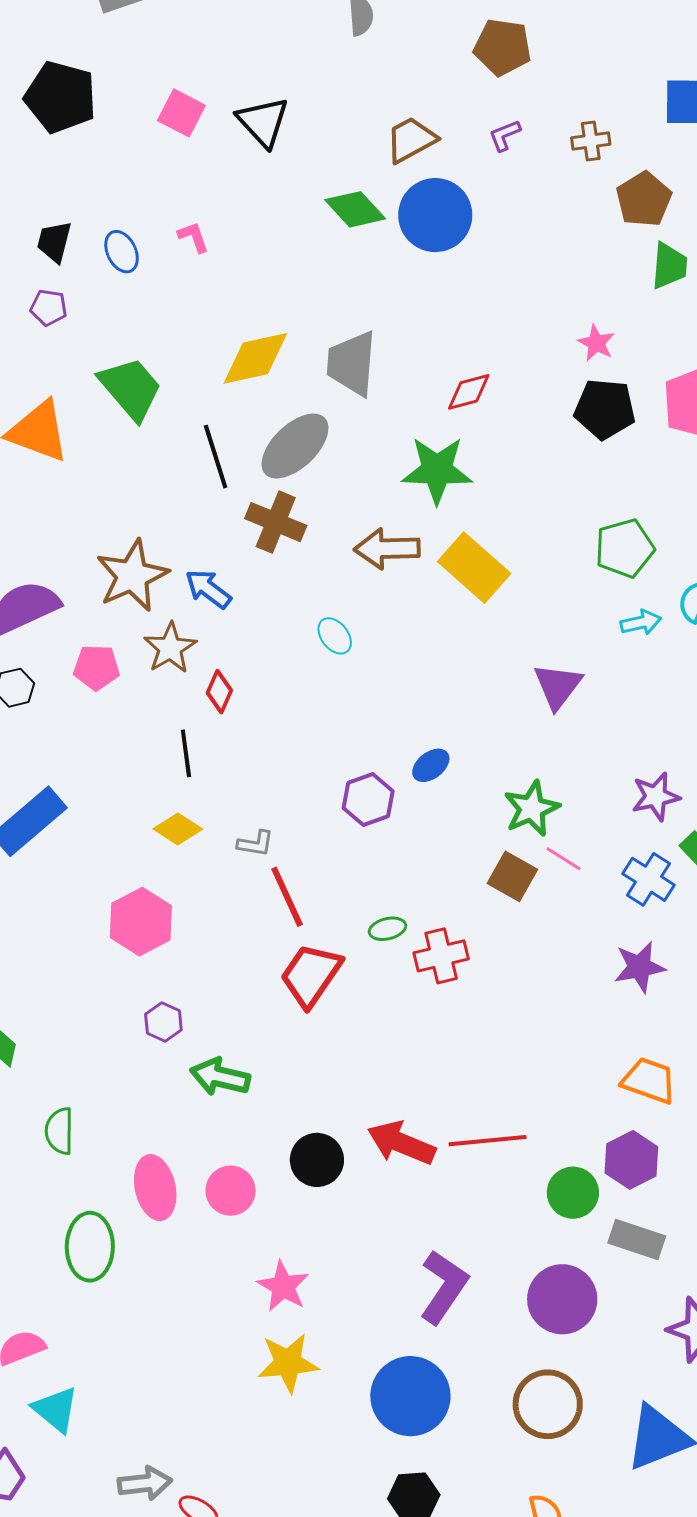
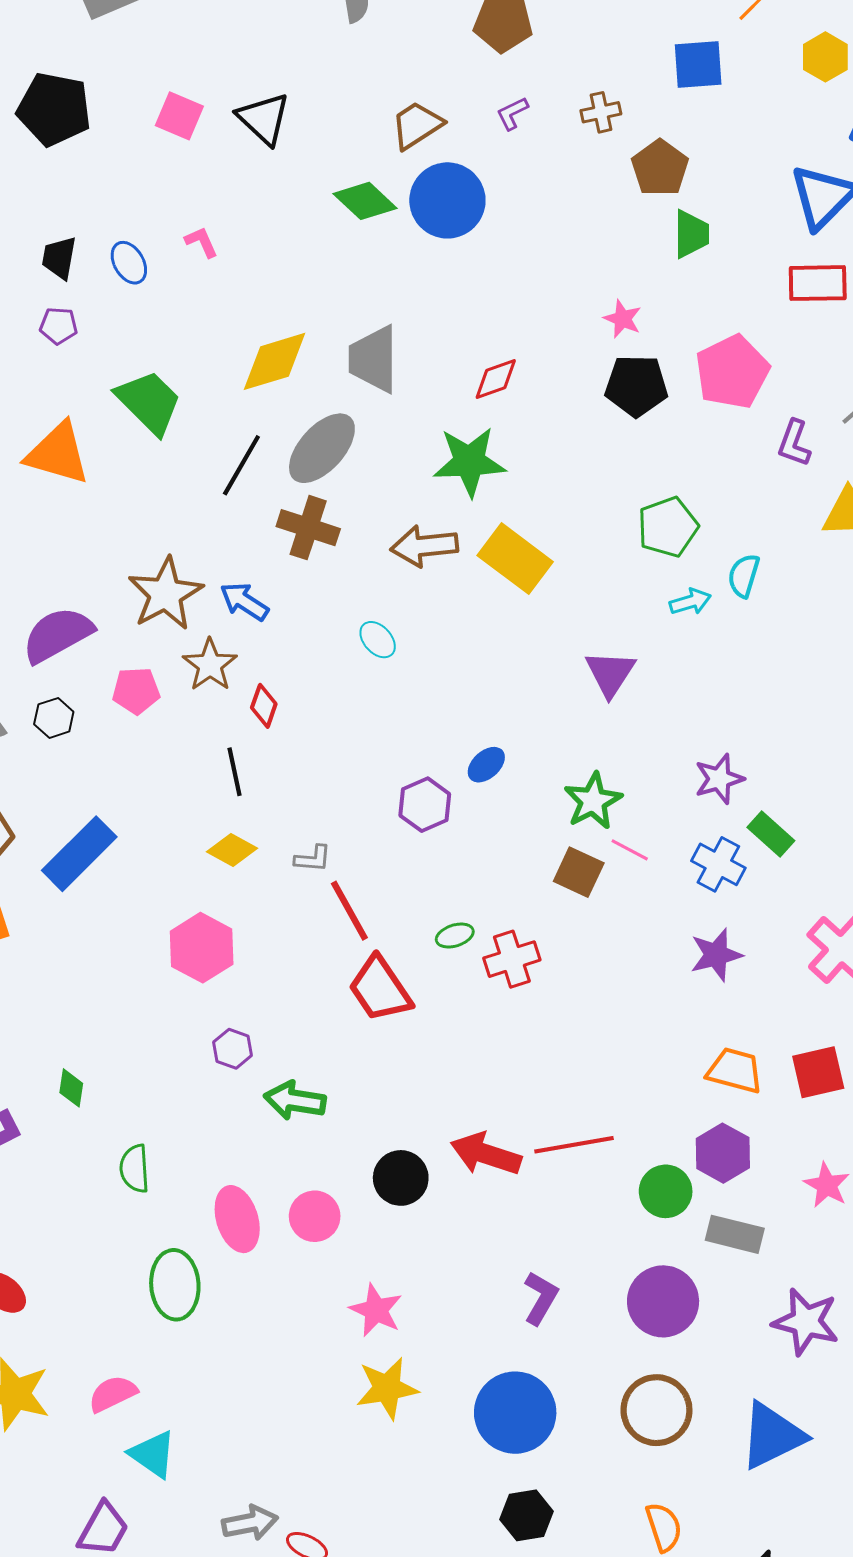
black line: (216, 457) -> (241, 465), turned 52
red trapezoid: (311, 975) -> (380, 989), turned -64
purple L-shape: (444, 1287) -> (541, 1298), size x0.7

